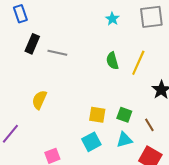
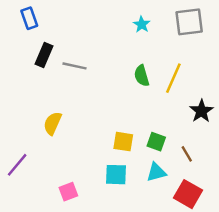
cyan square: (91, 142) -> (116, 175), turned 30

